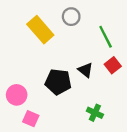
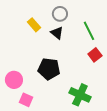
yellow rectangle: (40, 30) -> (34, 25), size x0.6
black triangle: (85, 70) -> (57, 33), moved
green cross: (95, 113) -> (80, 95), size x1.5

